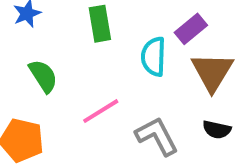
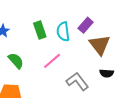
cyan semicircle: (154, 57) -> (63, 32), moved
pink line: (101, 111) -> (52, 61), moved

